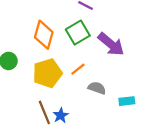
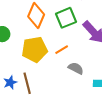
blue star: (61, 115) -> (10, 82), moved

